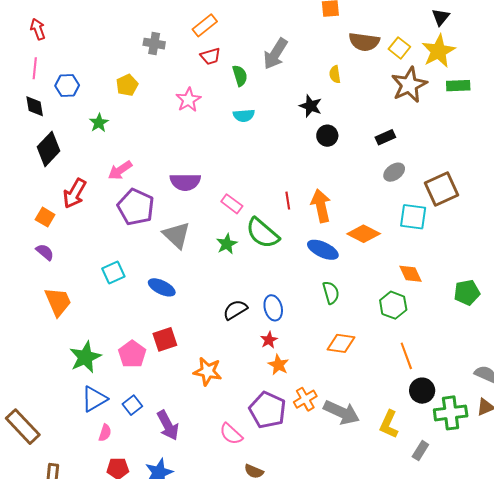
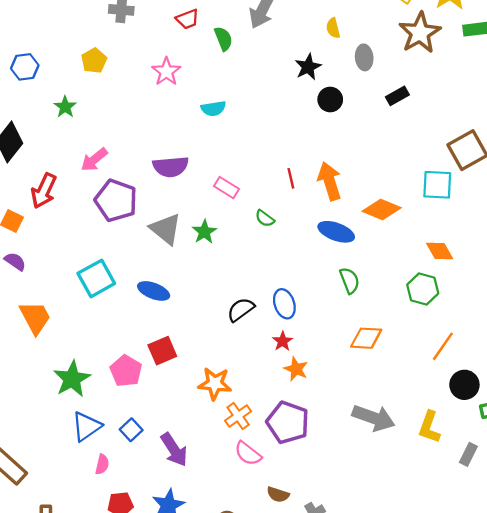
black star: (311, 106) -> (308, 67), turned 30
cyan semicircle: (244, 116) -> (213, 108), moved
gray ellipse: (394, 172) -> (364, 57), moved, turned -55
green semicircle: (262, 233) -> (265, 218), size x0.5
green star: (227, 244) -> (204, 232), moved
cyan square: (113, 273) -> (96, 278), size x1.4
orange line: (406, 356) -> (443, 346), turned 60
orange cross: (305, 399) -> (238, 416), moved

